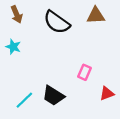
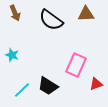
cyan star: (13, 47) -> (12, 55), moved
pink rectangle: (84, 72) -> (76, 65), size x1.6

